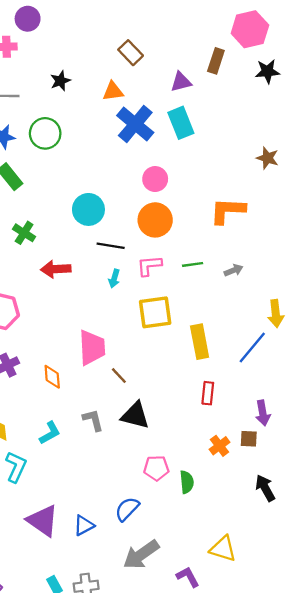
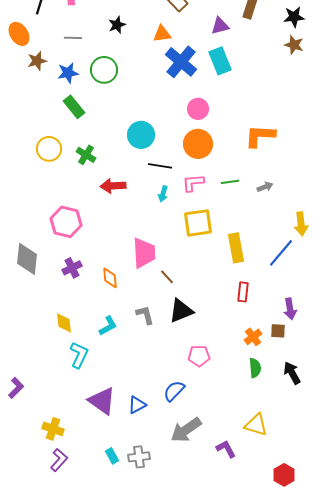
brown star: (267, 158) -> (294, 45), moved
black triangle: (135, 415) -> (181, 311), turned -36
green semicircle: (187, 482) -> (255, 368), moved

